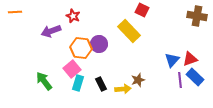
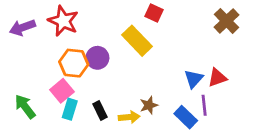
red star: (73, 16) -> (63, 21), size x1.6
brown cross: (197, 16) -> (227, 21), turned 36
purple arrow: (51, 31) -> (22, 28), moved
blue rectangle: (195, 77) -> (186, 117), moved

